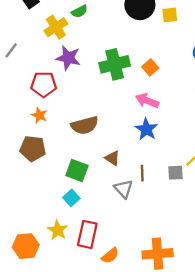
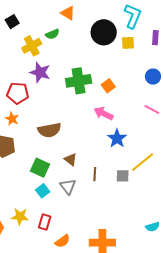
blue star: (146, 129) -> (117, 138), moved
gray triangle: (123, 189) -> (68, 186), moved
cyan square: (71, 198) -> (43, 191), moved
yellow star: (58, 230) -> (20, 216), turned -30
red rectangle: (87, 234) -> (45, 222), size x0.7

